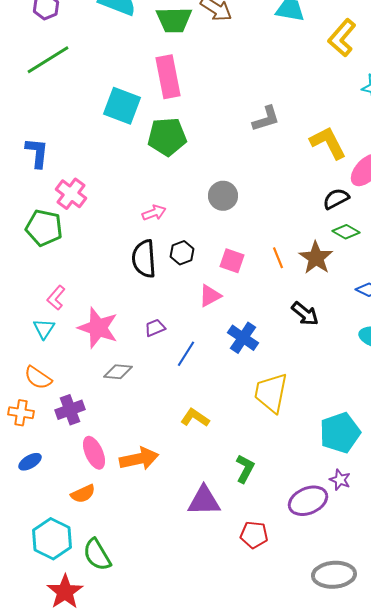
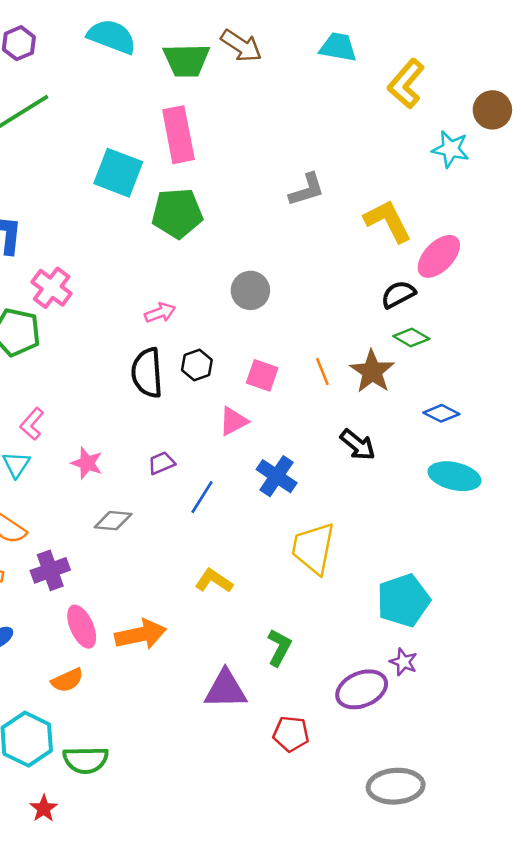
pink star: (98, 328) -> (87, 463), size x0.6
green semicircle: (97, 555) -> (86, 760), turned -60
red star: (65, 592) -> (44, 808), size x0.6

